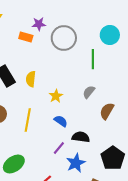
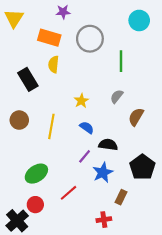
purple star: (39, 24) -> (63, 12), moved
cyan circle: (110, 35) -> (139, 20), moved
orange rectangle: (26, 37) -> (49, 38), size x1.5
yellow semicircle: (31, 79) -> (54, 64), moved

